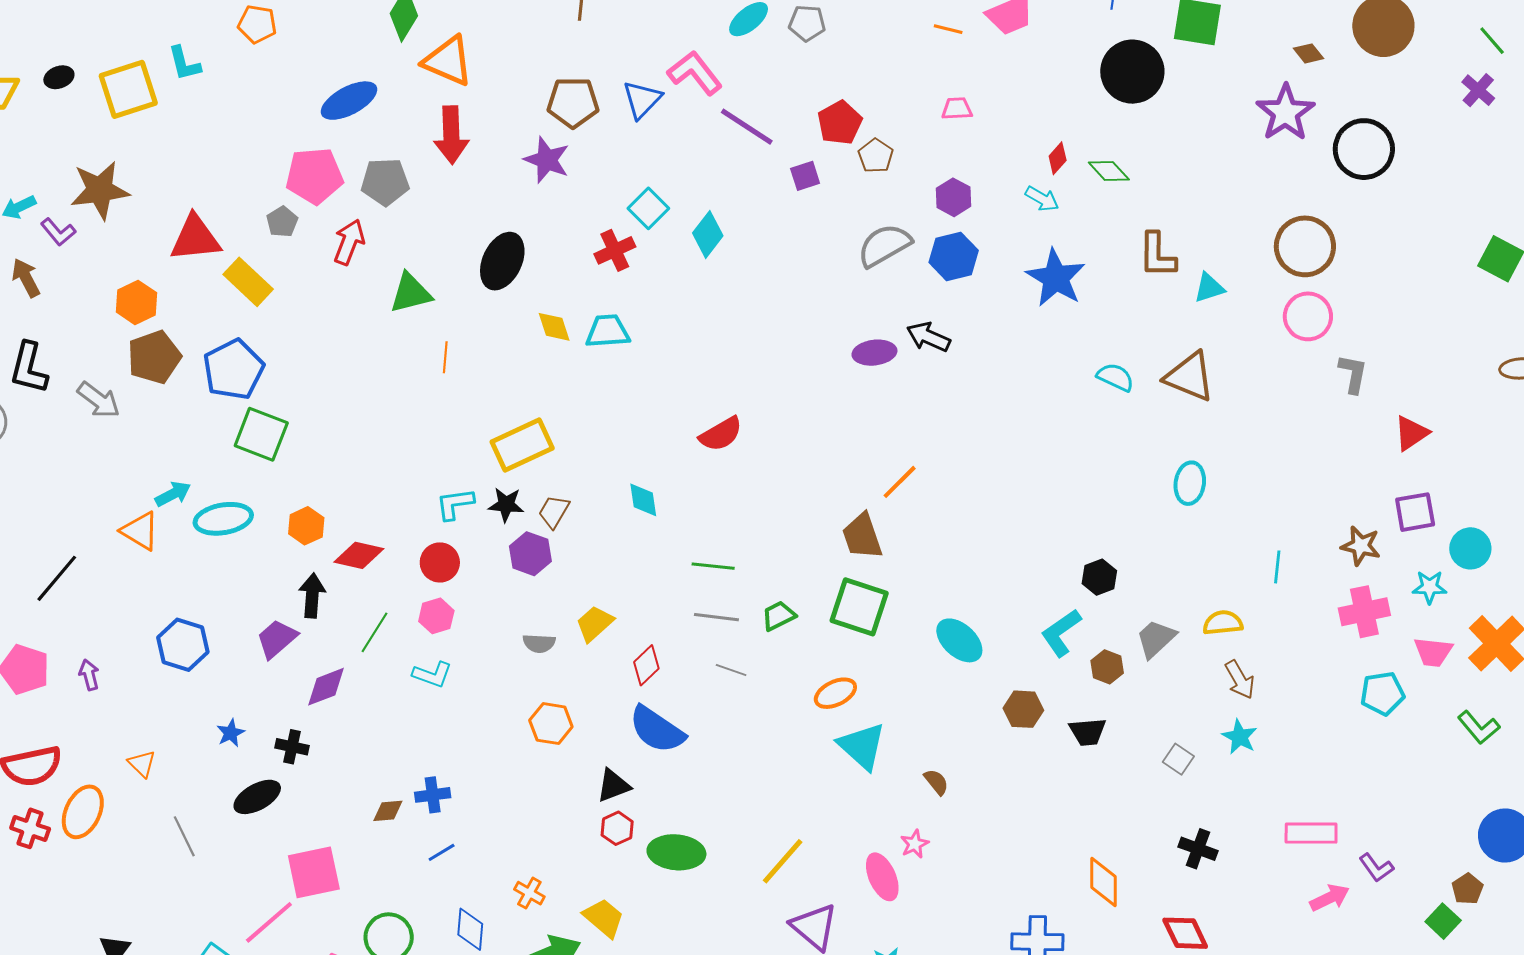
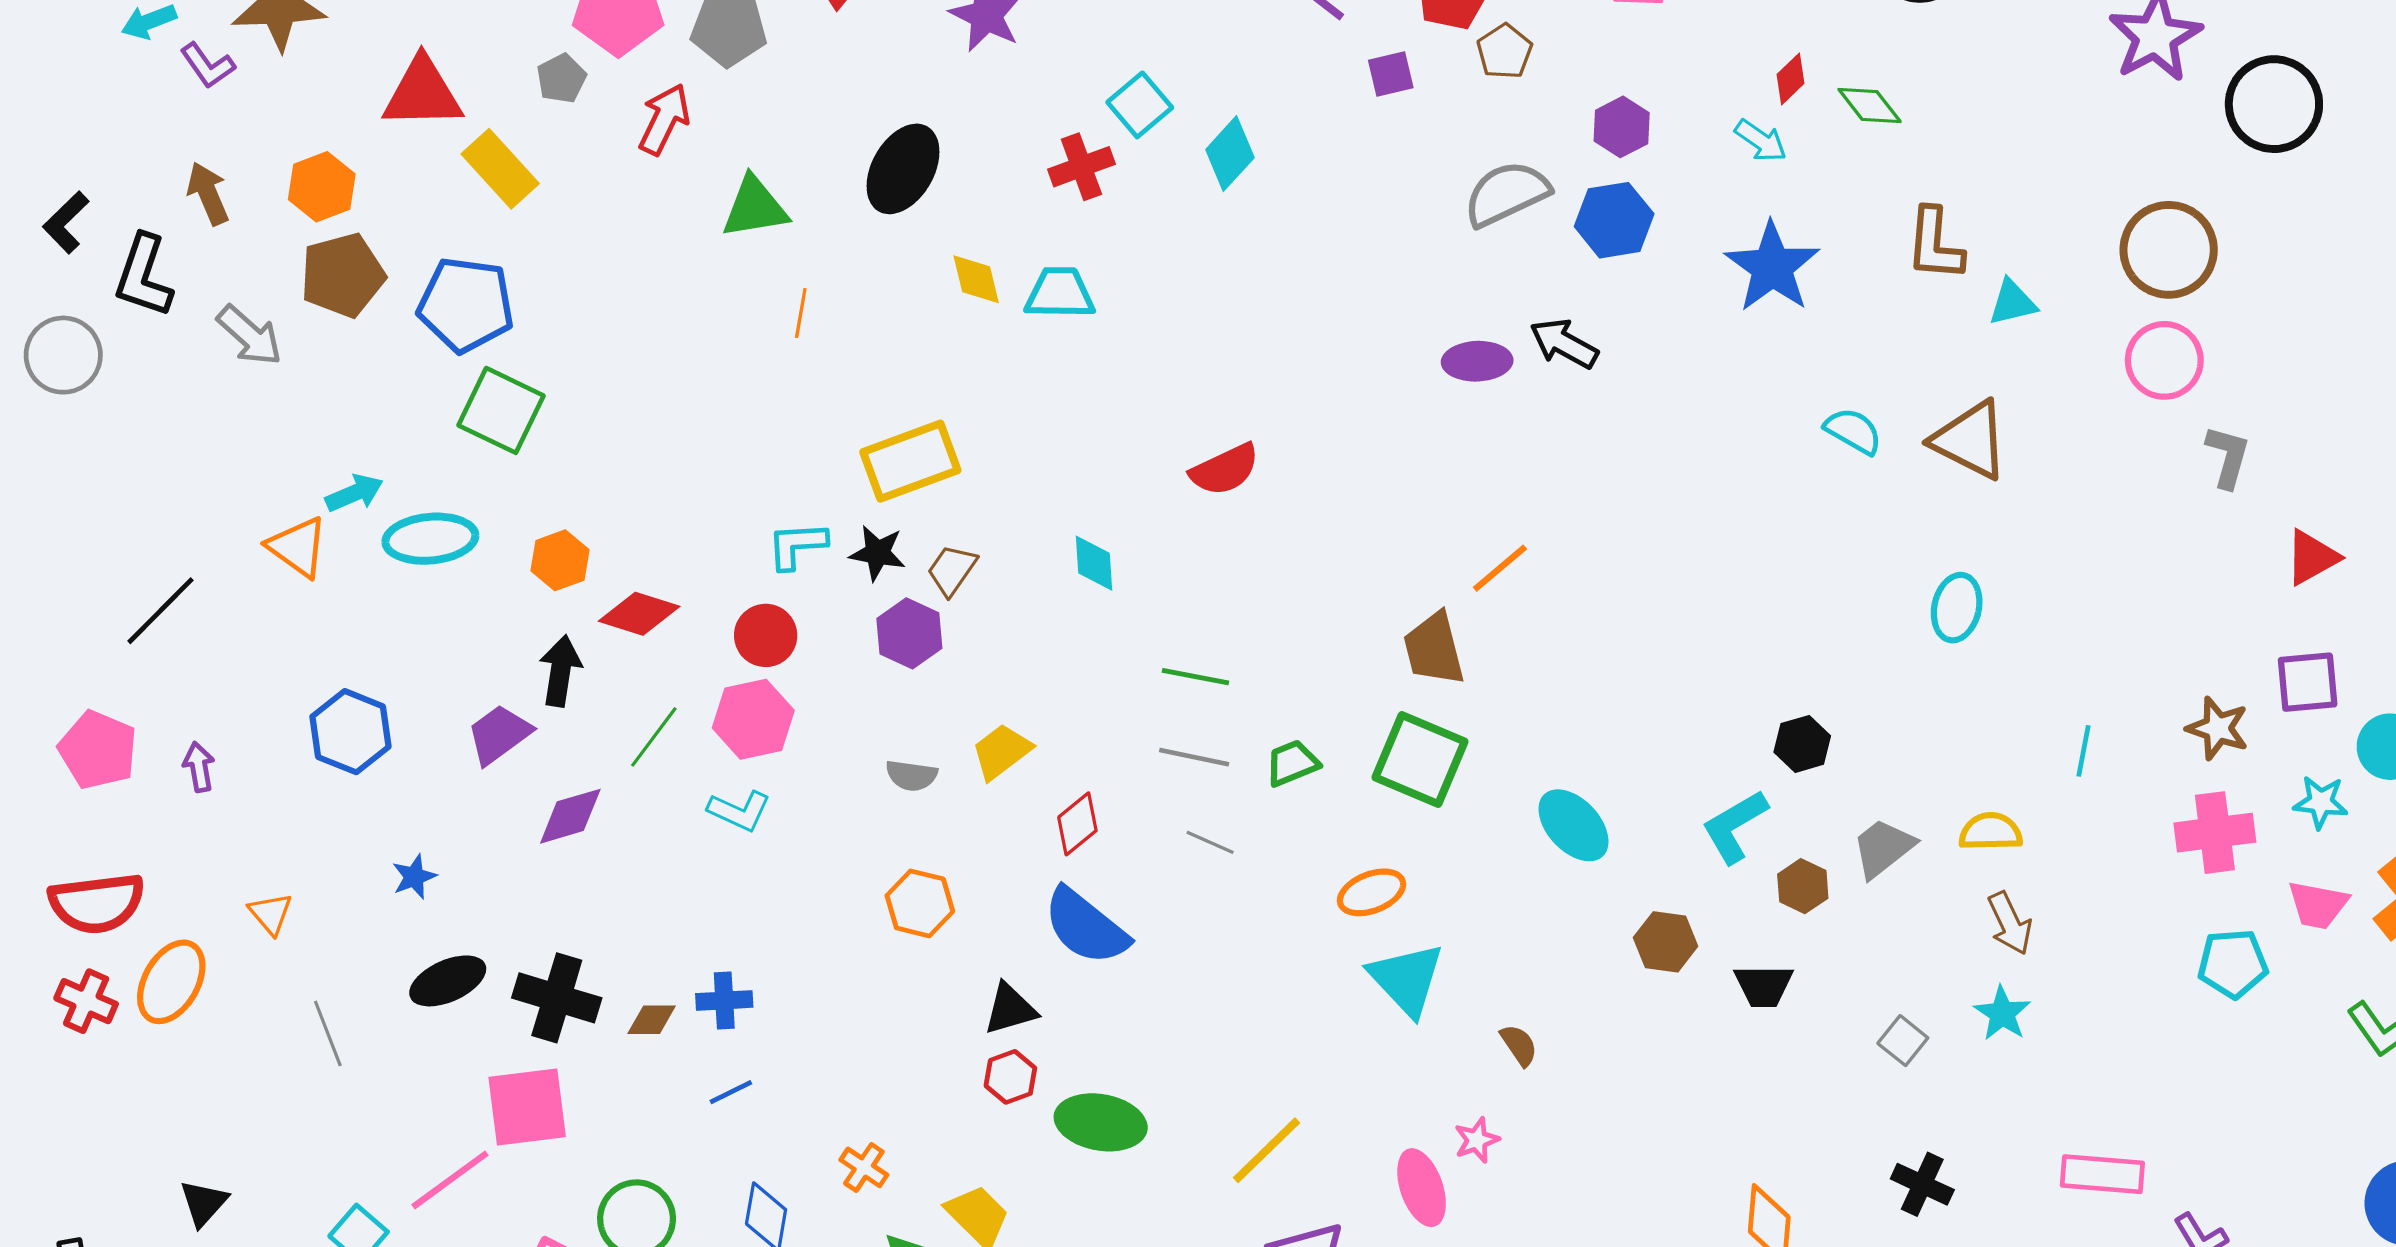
brown arrow: (26, 278) -> (208, 193), moved
blue pentagon: (234, 369) -> (466, 305), turned 30
pink hexagon: (436, 616) -> (753, 719), size x1.4
black cross: (292, 747) -> (557, 998), moved, size x1.6

